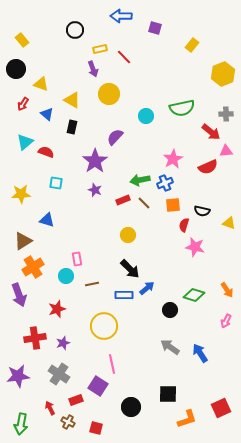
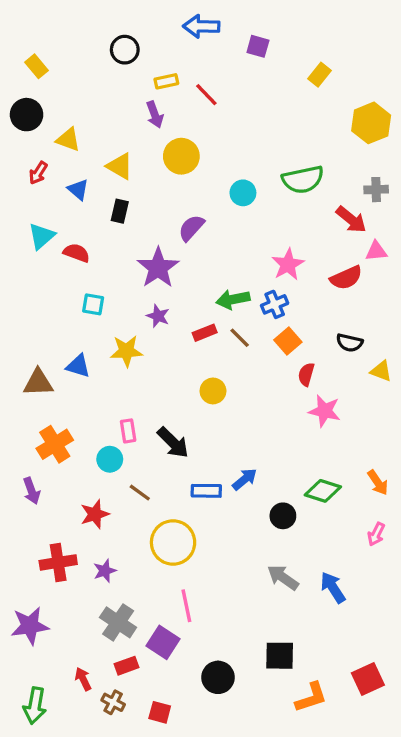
yellow star: (21, 194) -> (126, 351), moved
orange square: (173, 205) -> (288, 341), turned -35
black semicircle: (202, 211) -> (350, 343), moved
brown triangle: (23, 241) -> (38, 383), moved, turned 30
black arrow: (130, 269) -> (173, 443), moved
brown line: (92, 284) -> (140, 493), moved, turned 48
purple arrow: (19, 295) -> (32, 491), size x0.7
gray cross: (59, 374) -> (118, 622), moved

